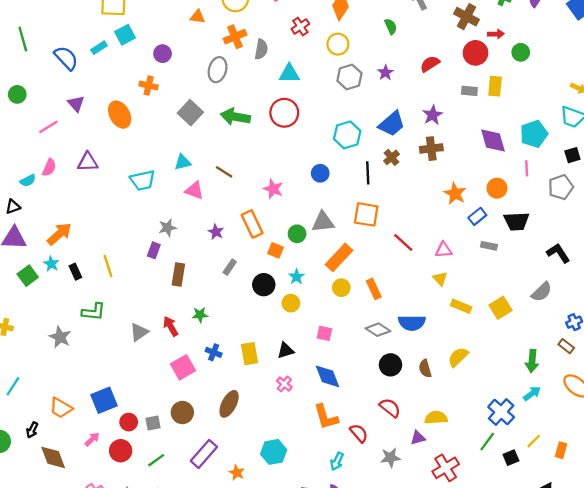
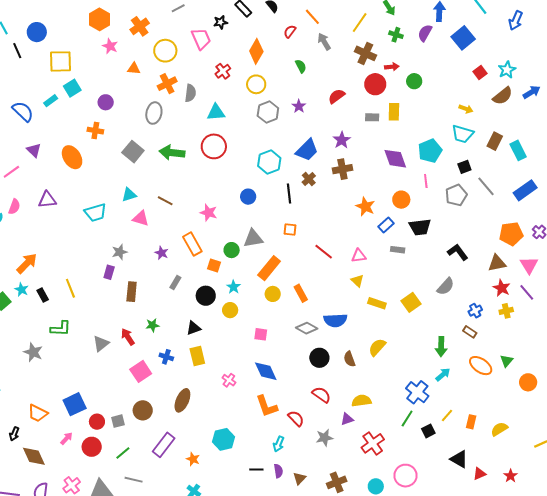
orange square: (366, 214) -> (290, 229), size x0.6
black triangle: (286, 350) -> (194, 328), moved

